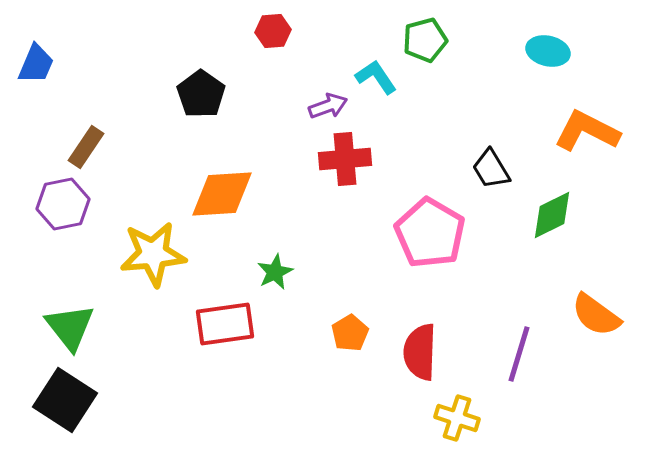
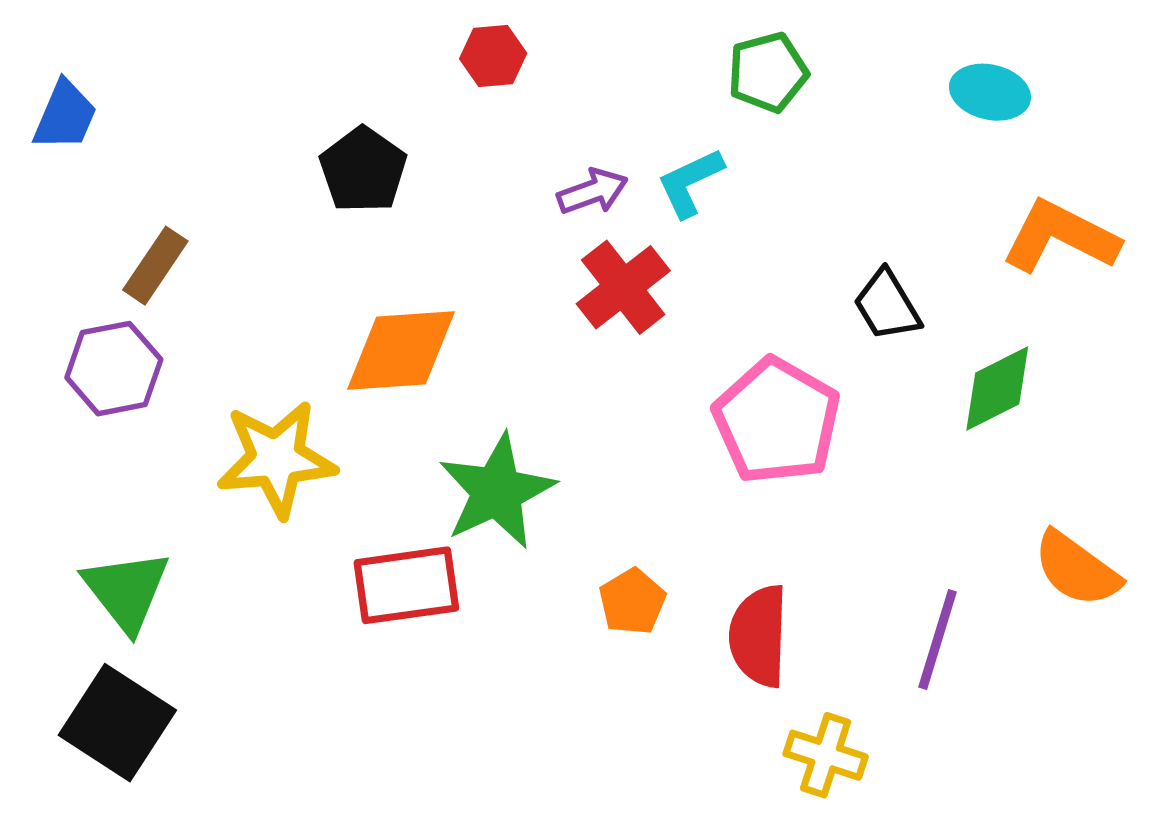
cyan L-shape: (376, 77) -> (690, 182), moved, turned -81
red cross: (345, 159) -> (623, 287), turned -33
green star: (275, 272) -> (497, 491), size x1.8

